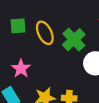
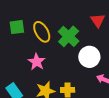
pink star: (21, 69) -> (37, 62), moved

